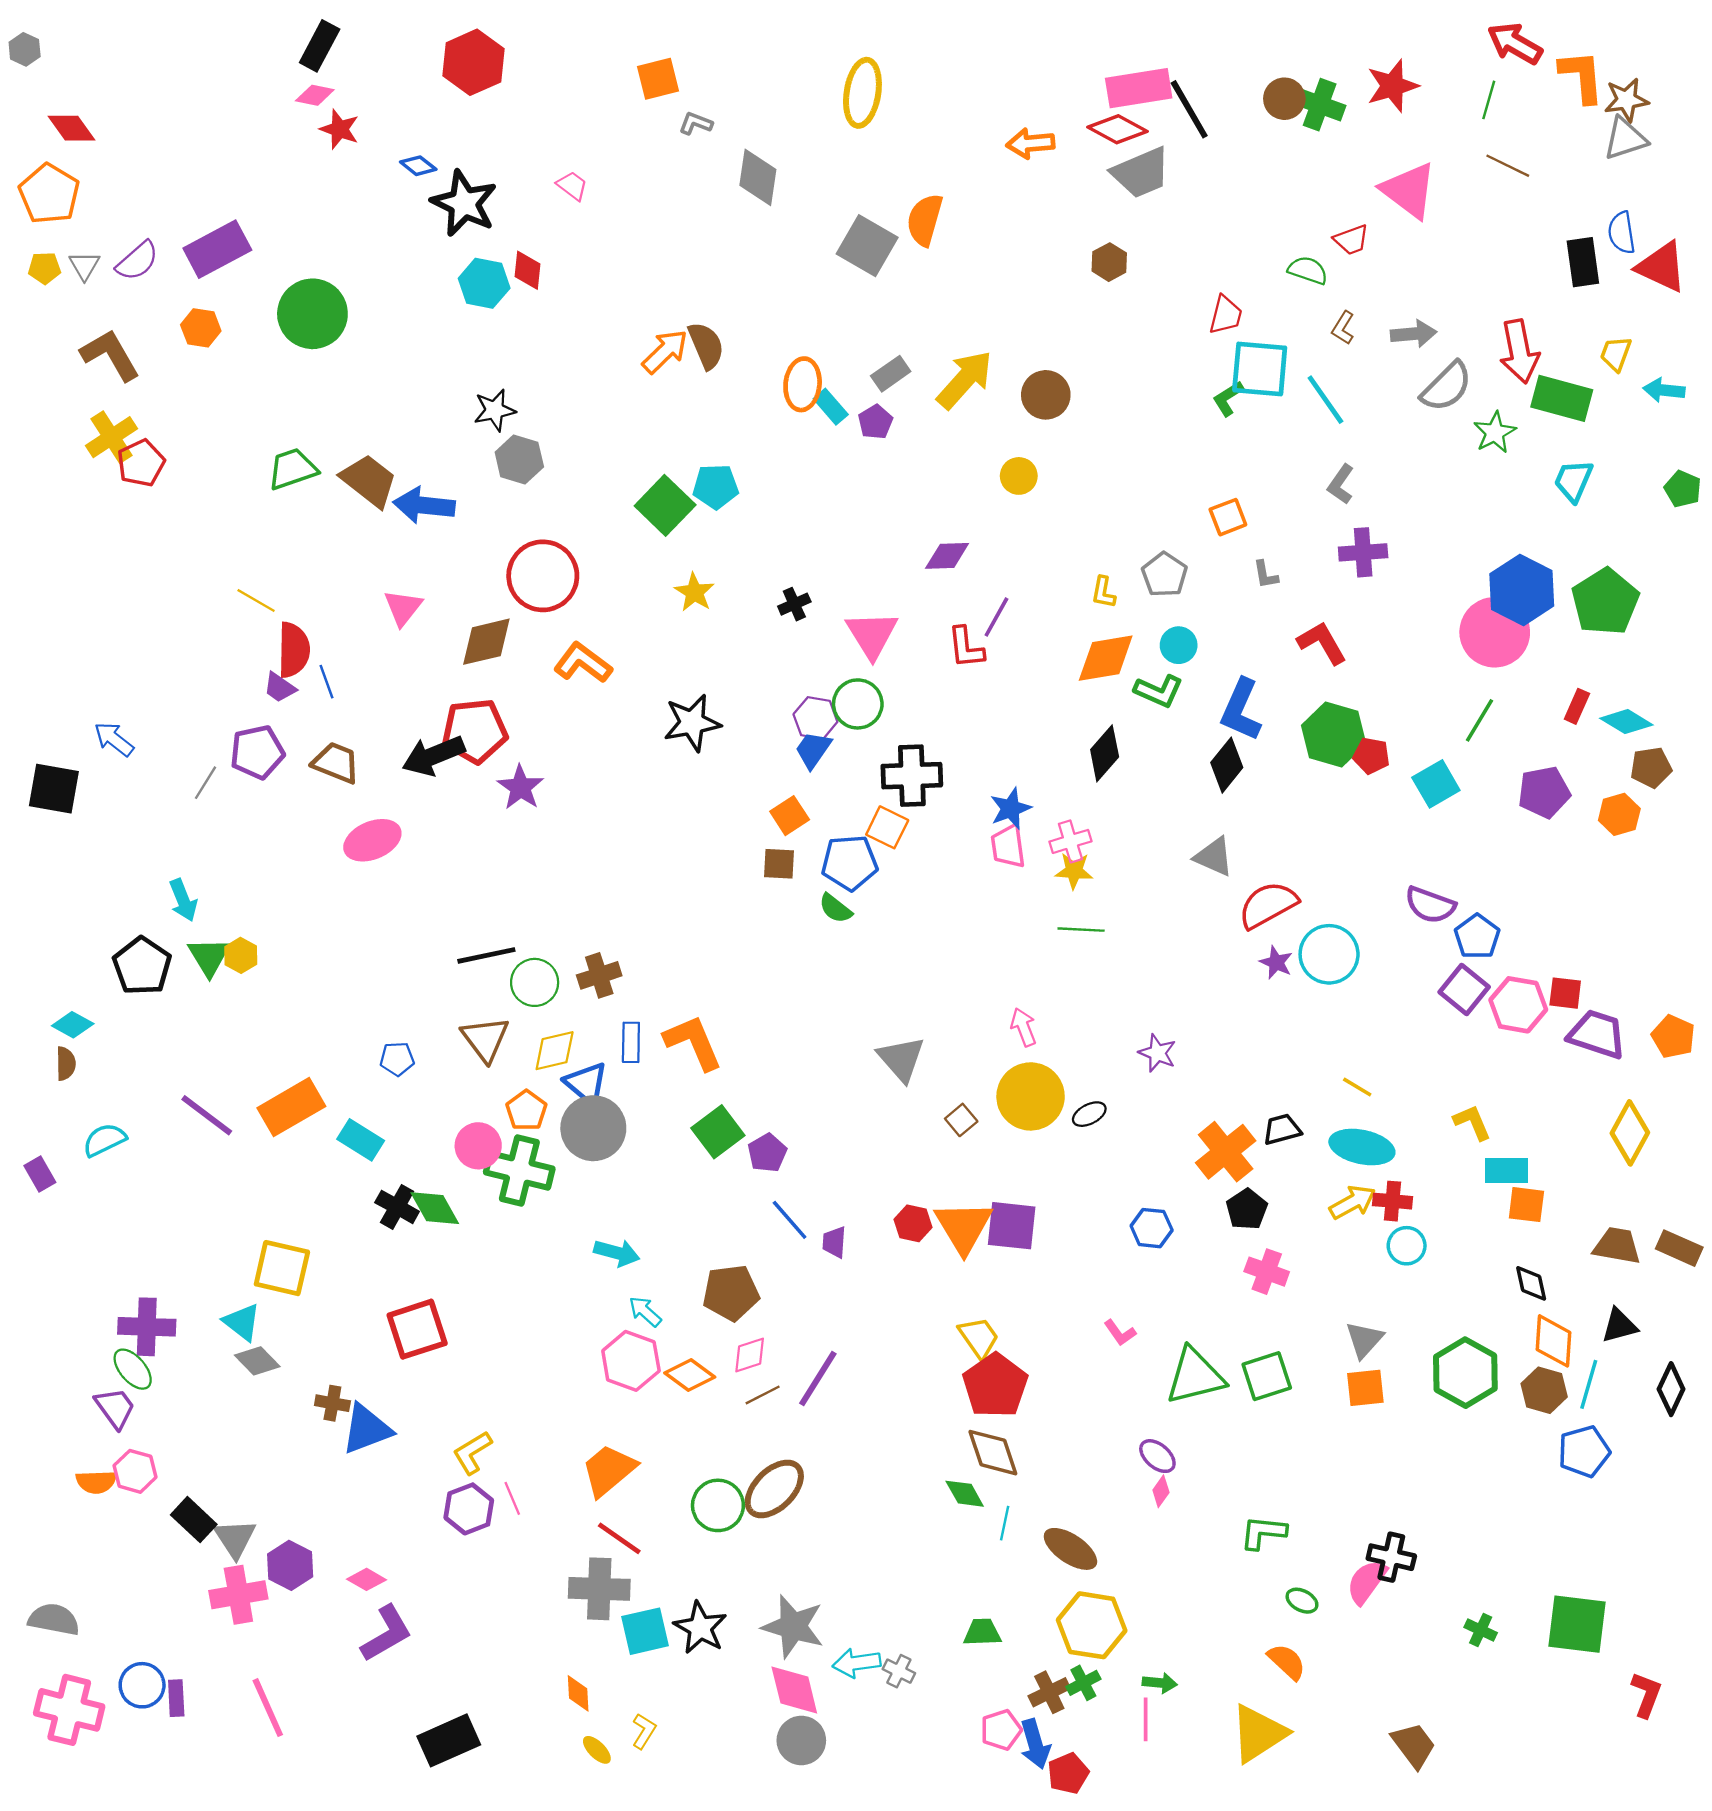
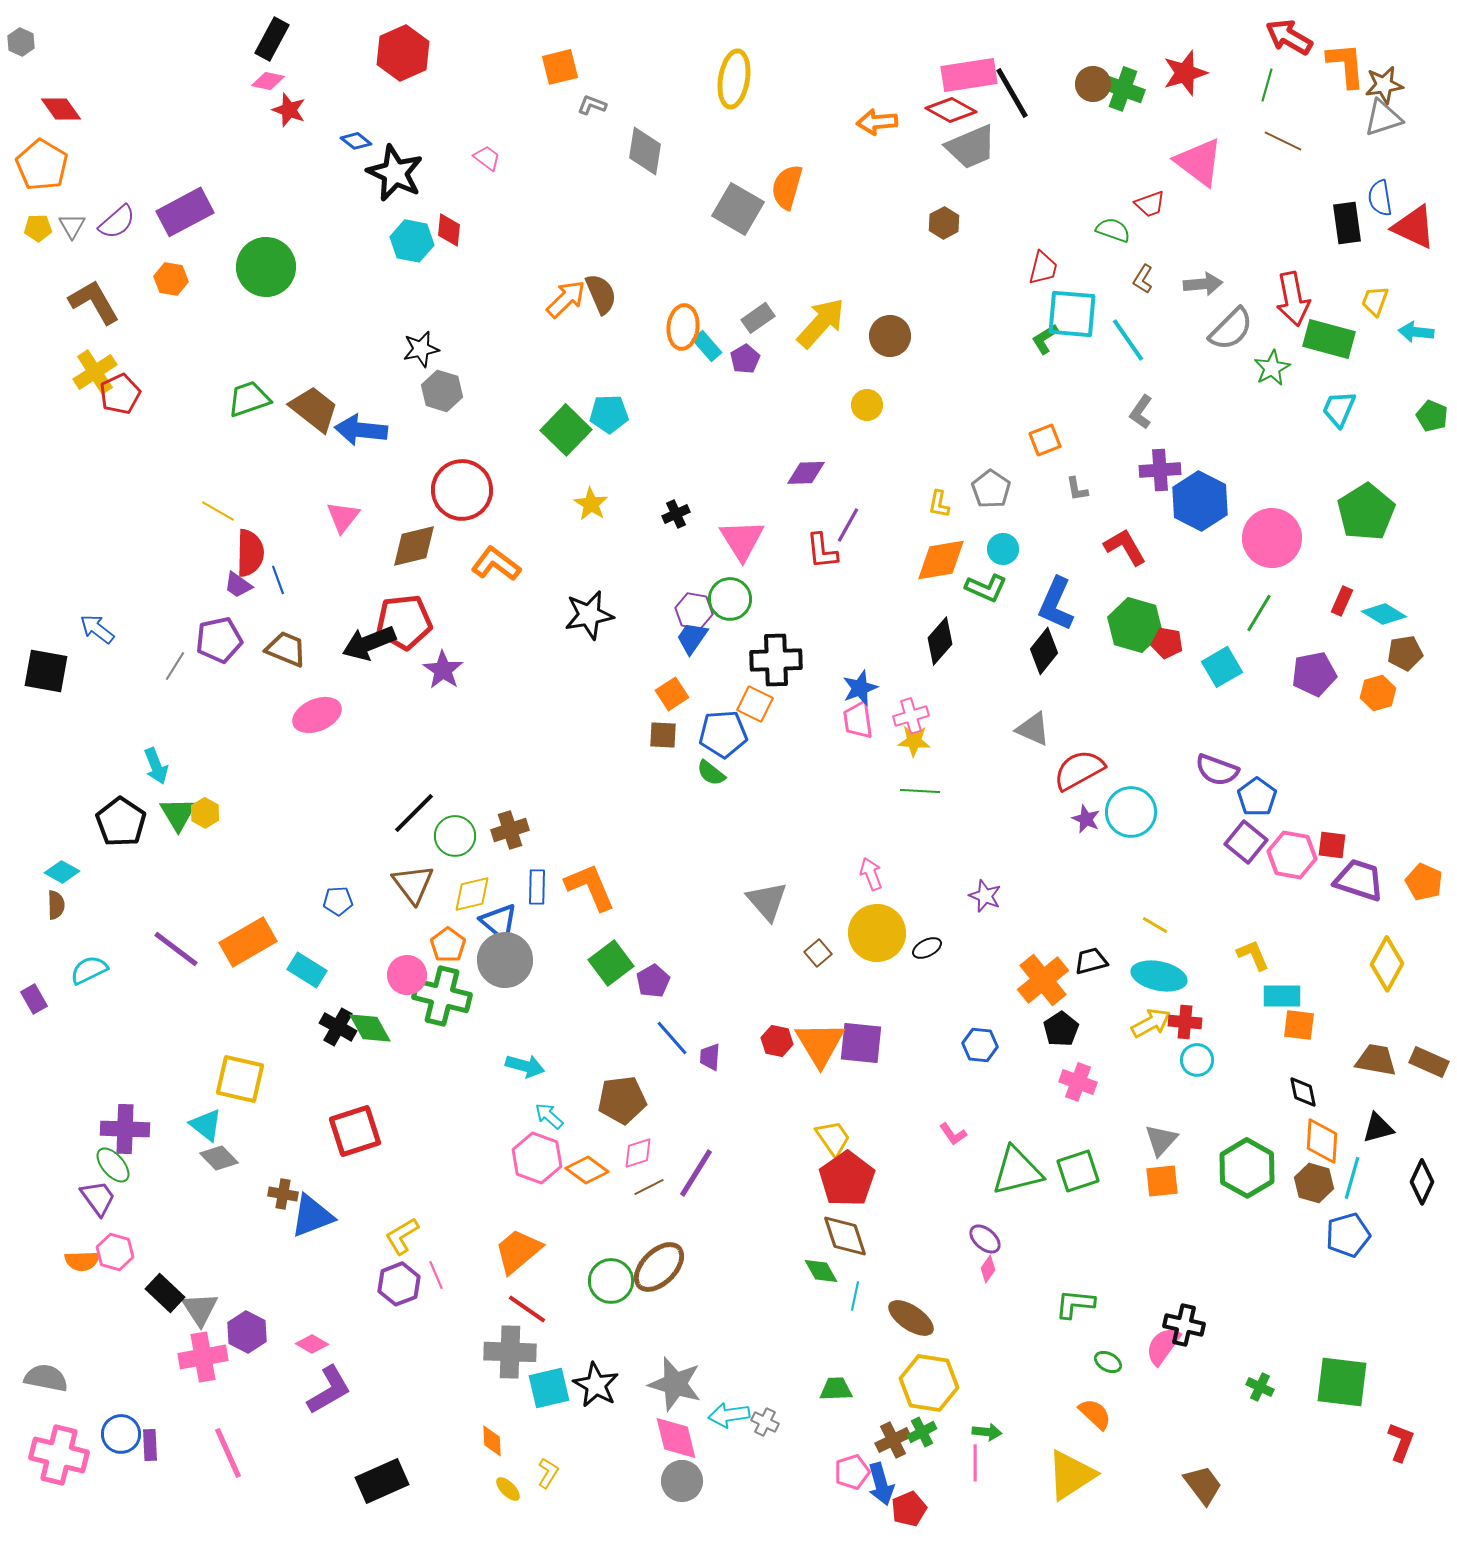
blue hexagon: (1522, 590) -> (1200, 501), moved
black line: (486, 955) -> (414, 813), turned -33

